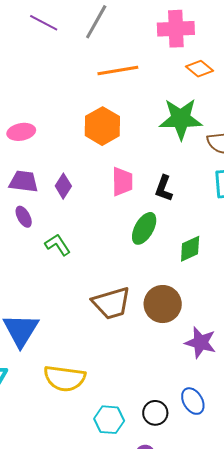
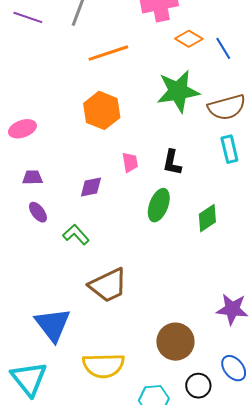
purple trapezoid: (24, 181) -> (32, 177), size x0.7
pink trapezoid: (122, 182) -> (130, 162), size x0.7
purple diamond: (63, 186) -> (91, 187), moved, turned 55
brown trapezoid: (111, 303) -> (108, 285), moved
brown circle: (163, 304) -> (175, 342), moved

